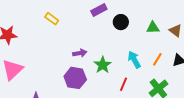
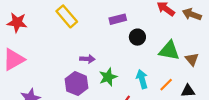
yellow rectangle: (52, 19) -> (67, 16), size x1.5
green triangle: (153, 28) -> (169, 51), size x1.5

